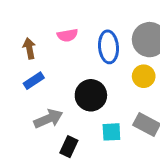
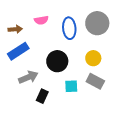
brown arrow: (29, 48) -> (15, 29), turned 96
yellow circle: (144, 76) -> (93, 58), moved
blue rectangle: (34, 81) -> (18, 51), size x1.5

